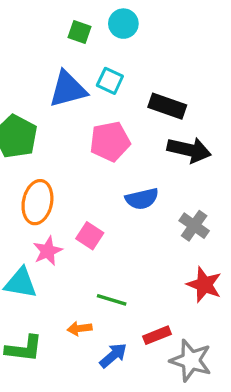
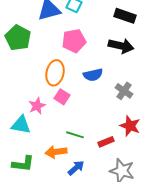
black rectangle: (167, 106) -> (125, 16), moved
orange ellipse: (37, 202) -> (55, 73), moved
orange arrow: (80, 328) -> (56, 152), size x1.5
red rectangle: (157, 335) -> (106, 142), moved

